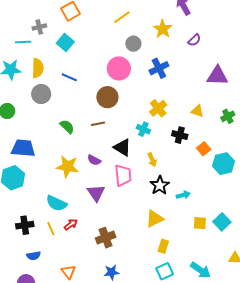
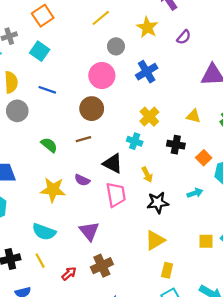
black star: (160, 185) -> (158, 203), turned 30
purple triangle: (96, 193) -> (89, 231), moved
cyan arrow: (183, 195) -> (195, 193), moved
red arrow: (71, 225) -> (69, 274), moved

